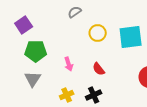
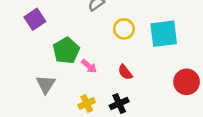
green pentagon: (36, 51) -> (66, 51), moved, turned -30
pink arrow: (69, 64) -> (89, 66), turned -32

